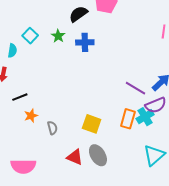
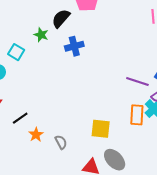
green star: (58, 36) -> (41, 35), moved

